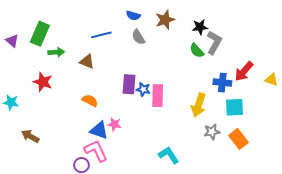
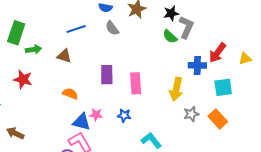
yellow triangle: (272, 80) -> (245, 59), turned -32
blue star: (143, 89) -> (124, 115), moved
cyan square: (235, 107) -> (223, 87), moved

